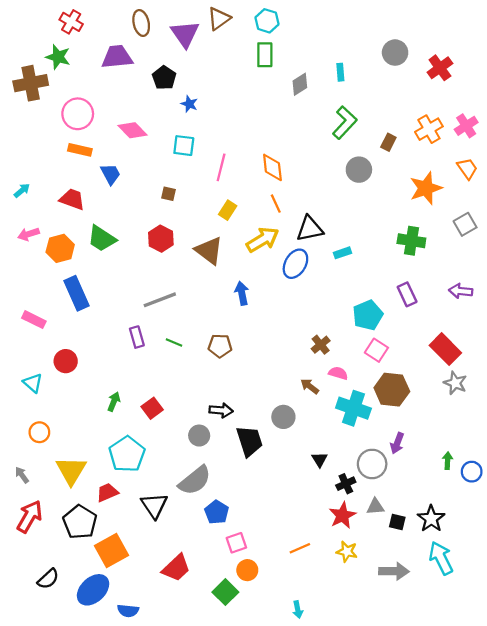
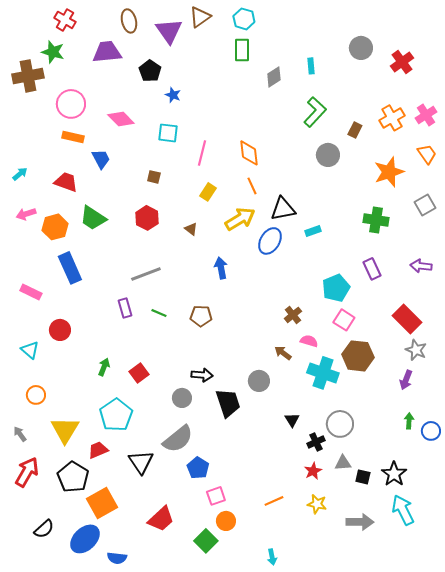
brown triangle: (209, 251) -> (191, 229), size x0.5
purple arrow: (397, 443) -> (406, 380), moved
red star: (343, 515) -> (313, 471), size x0.7

